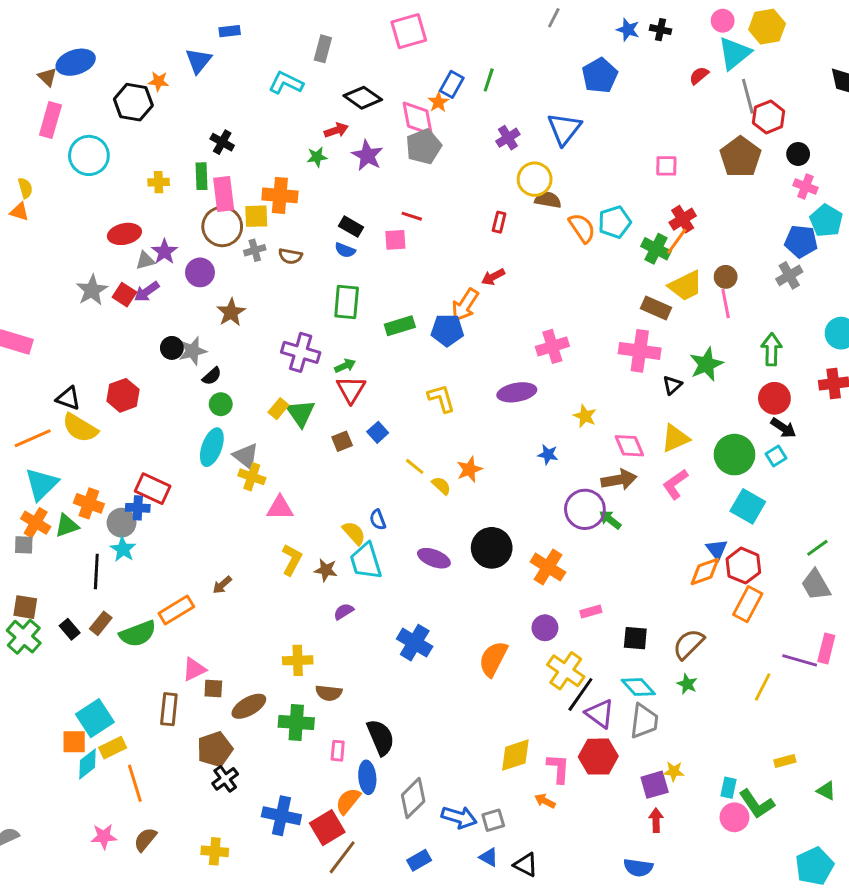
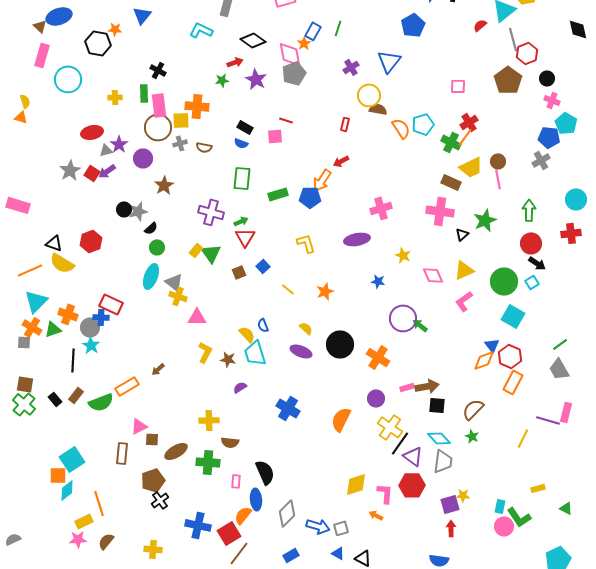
brown arrow: (619, 480) -> (427, 386), moved
yellow semicircle: (441, 486) -> (306, 328), moved
yellow rectangle: (113, 748) -> (84, 521), moved

